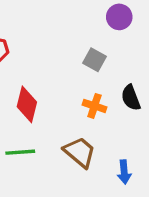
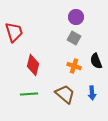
purple circle: (119, 17) -> (76, 17), moved
blue arrow: (124, 172) -> (92, 93), moved

